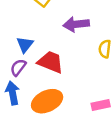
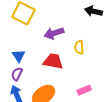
red trapezoid: (50, 62) -> (53, 61), moved

